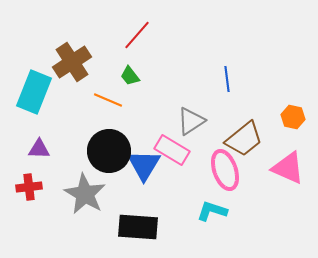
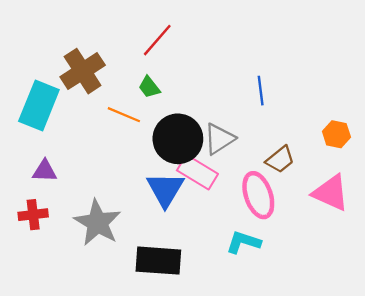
brown trapezoid: (244, 139) -> (280, 159), size x0.7
black circle: (109, 151) -> (178, 139), moved

